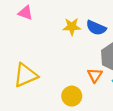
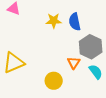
blue semicircle: (96, 28) -> (75, 22), turned 54

